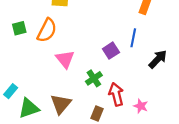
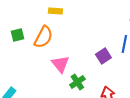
green cross: (94, 78) -> (77, 82), moved

